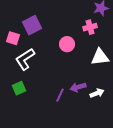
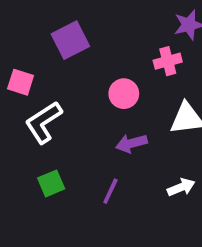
purple square: (32, 25) -> (70, 40), moved
purple arrow: (78, 87) -> (131, 143), moved
green square: (19, 88) -> (51, 183), moved

